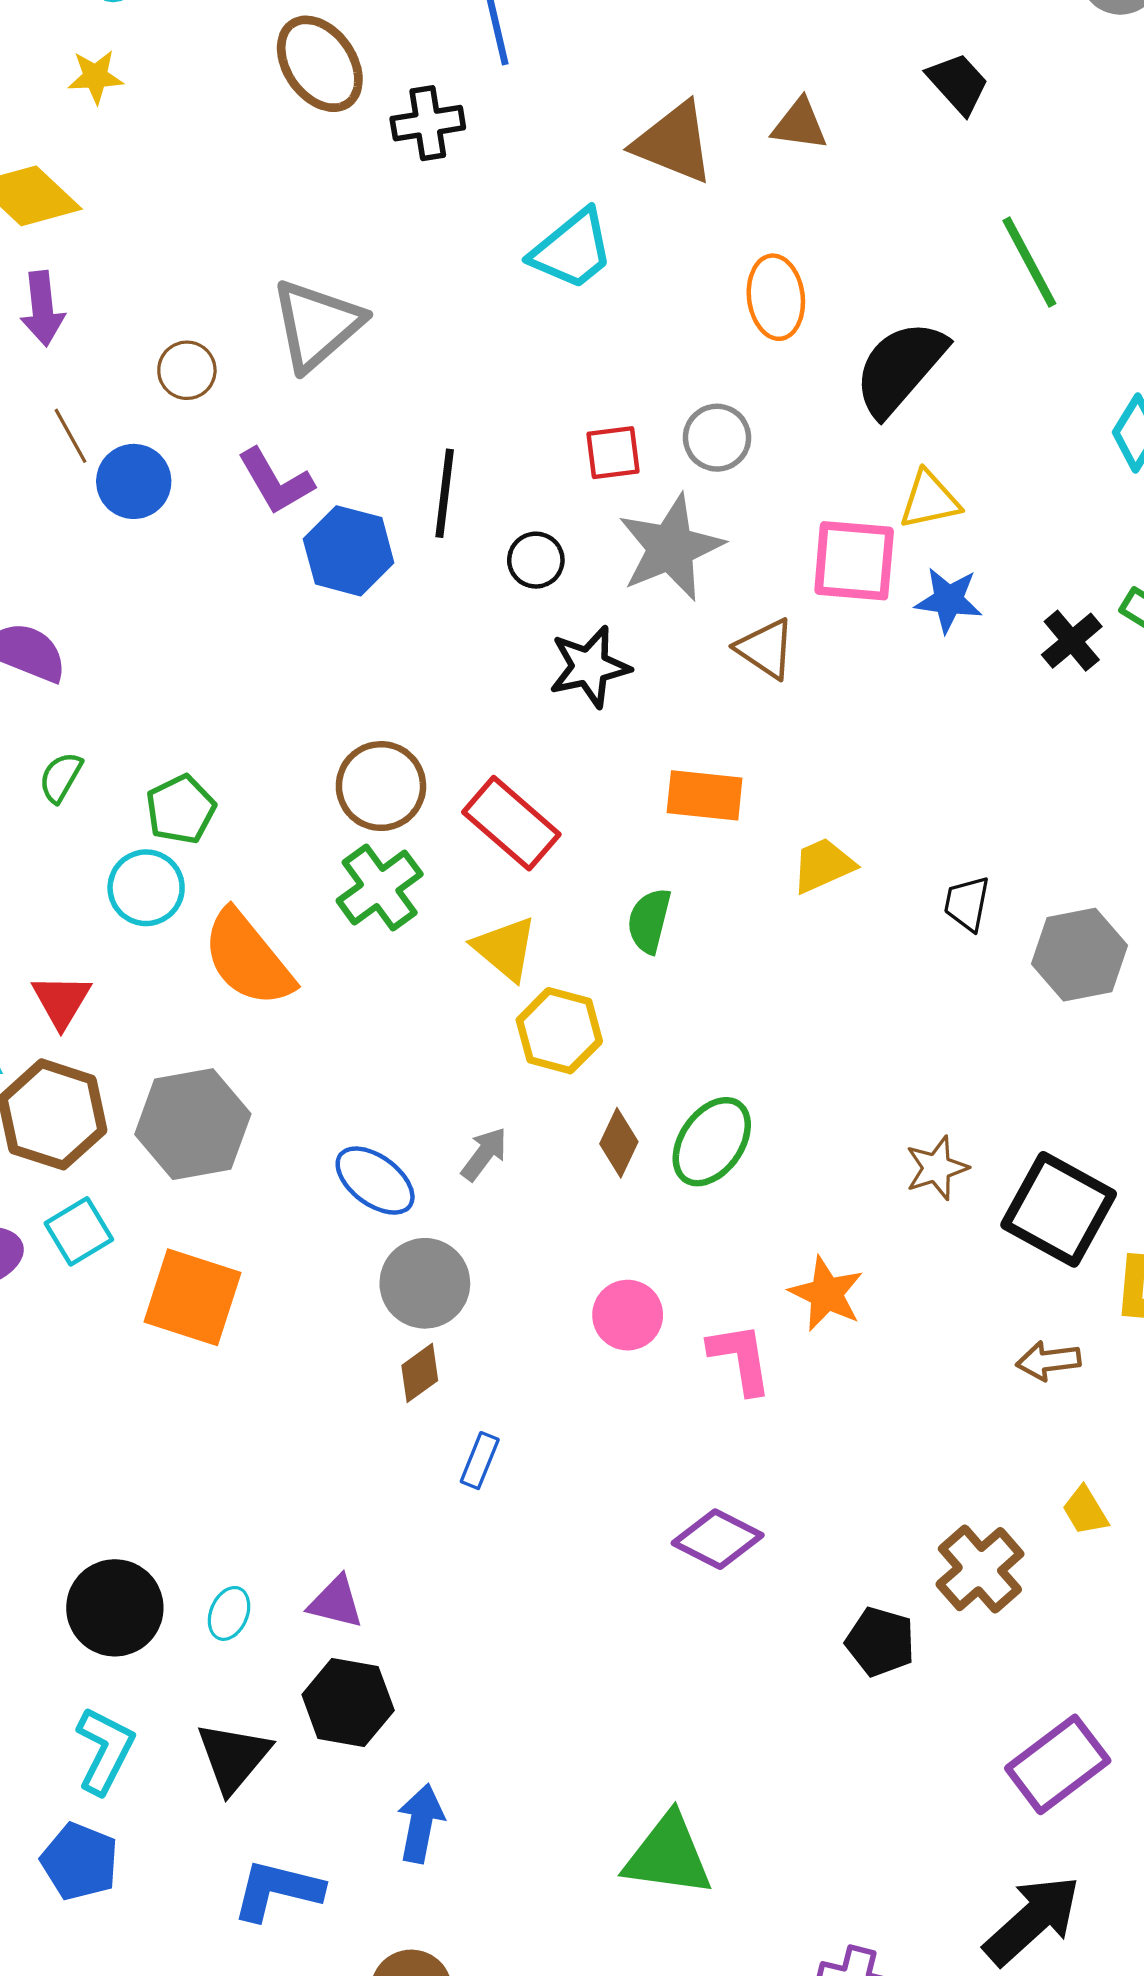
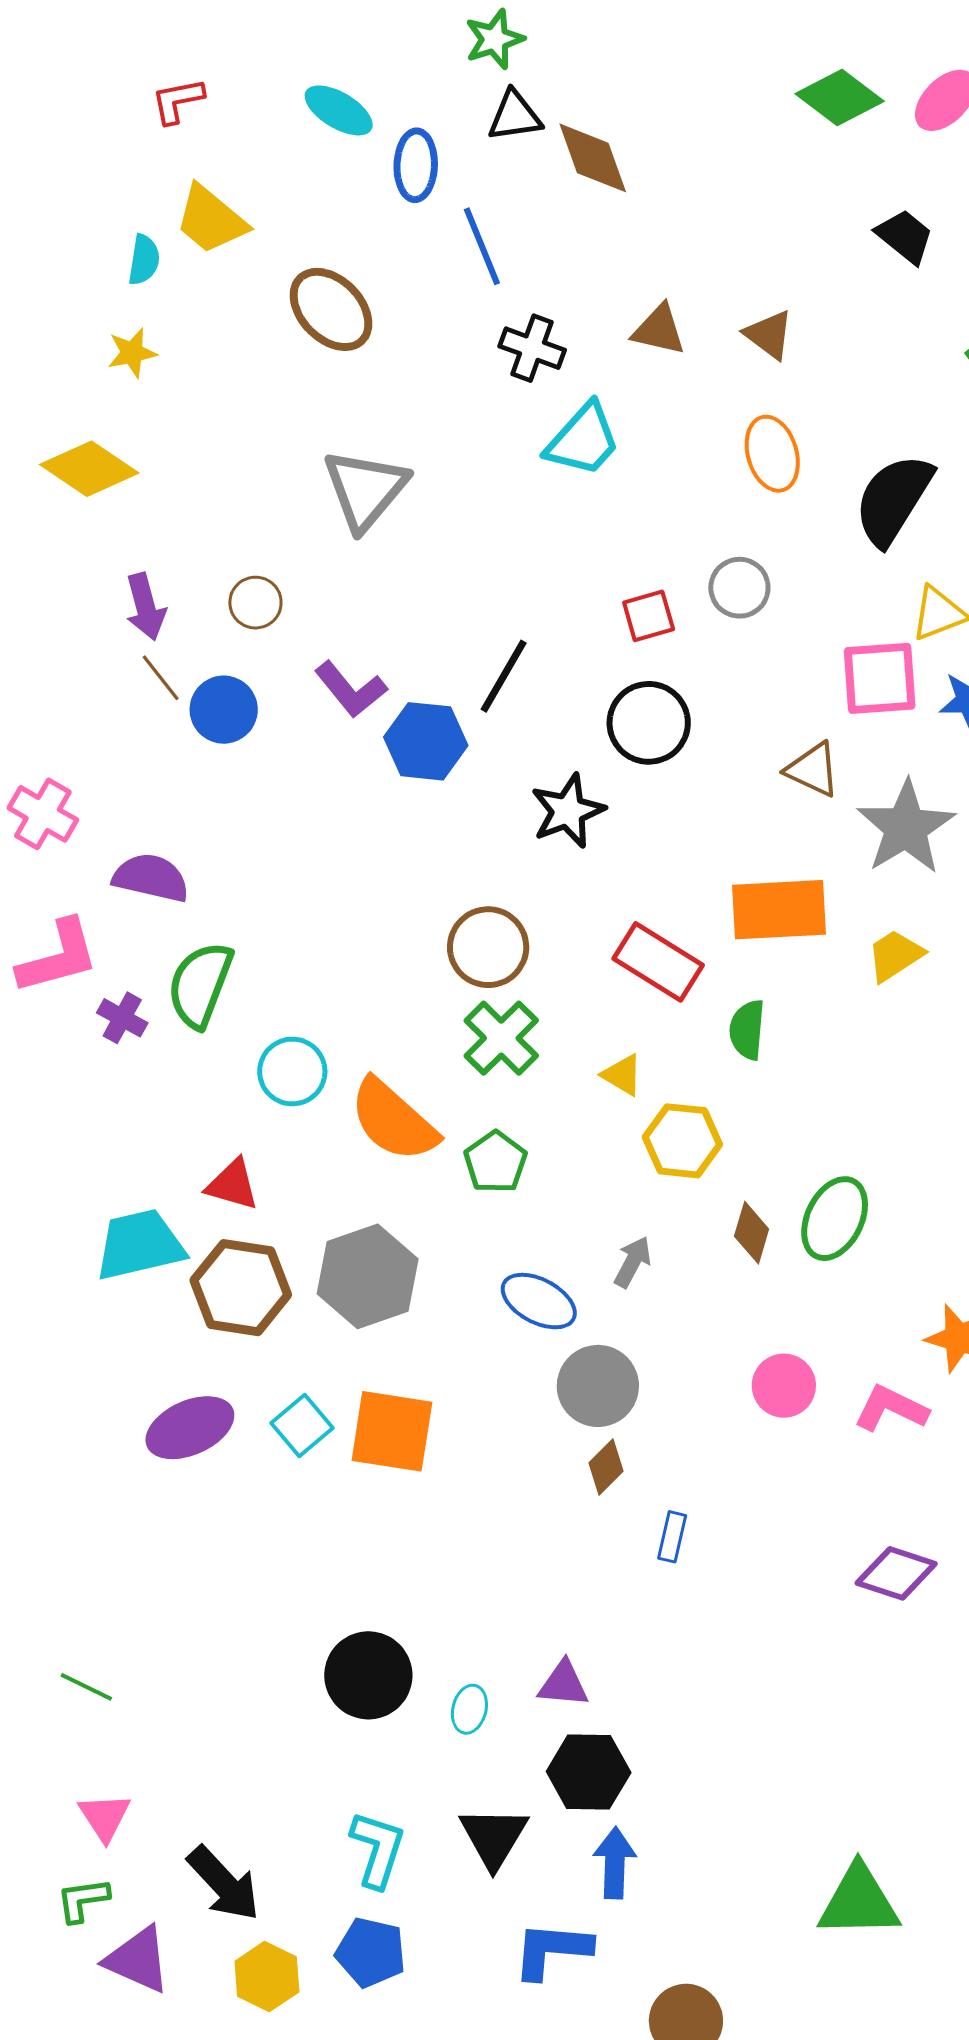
black cross: (428, 123) -> (532, 348), moved, turned 38
brown triangle: (800, 124) -> (769, 335), moved, turned 38
brown triangle: (674, 143) -> (659, 330), size x0.7
purple arrow: (42, 309) -> (145, 607), moved
gray triangle: (317, 325) -> (365, 489), moved
black line: (445, 493) -> (504, 676), turned 32
gray star: (671, 548) -> (906, 827), moved
black circle: (536, 560) -> (649, 723), moved, size x1.6
black star: (590, 667) -> (568, 811), moved
green semicircle: (61, 777) -> (200, 985), size x1.8
orange rectangle: (705, 795) -> (779, 910), size x1.4
green pentagon: (181, 809) -> (495, 1162), moved
red rectangle: (511, 823) -> (658, 962), moved
yellow triangle: (505, 948) -> (622, 1075), size x0.7
red triangle: (61, 1001) -> (233, 1185), turned -36
cyan square: (79, 1231) -> (302, 1425), moved
pink L-shape: (740, 1358) -> (891, 1408), turned -46
black circle: (115, 1608) -> (368, 1675), moved
blue arrow: (421, 1823) -> (615, 1863), moved
green triangle: (668, 1855) -> (859, 1902), moved

